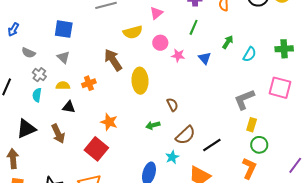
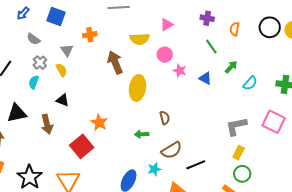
green line: (194, 27) -> (211, 47), moved, turned -70
blue square: (64, 29) -> (56, 16), moved
blue triangle: (205, 58) -> (205, 78), turned -32
orange cross: (89, 83) -> (90, 35), moved
yellow semicircle: (63, 86) -> (62, 70), moved, turned 48

